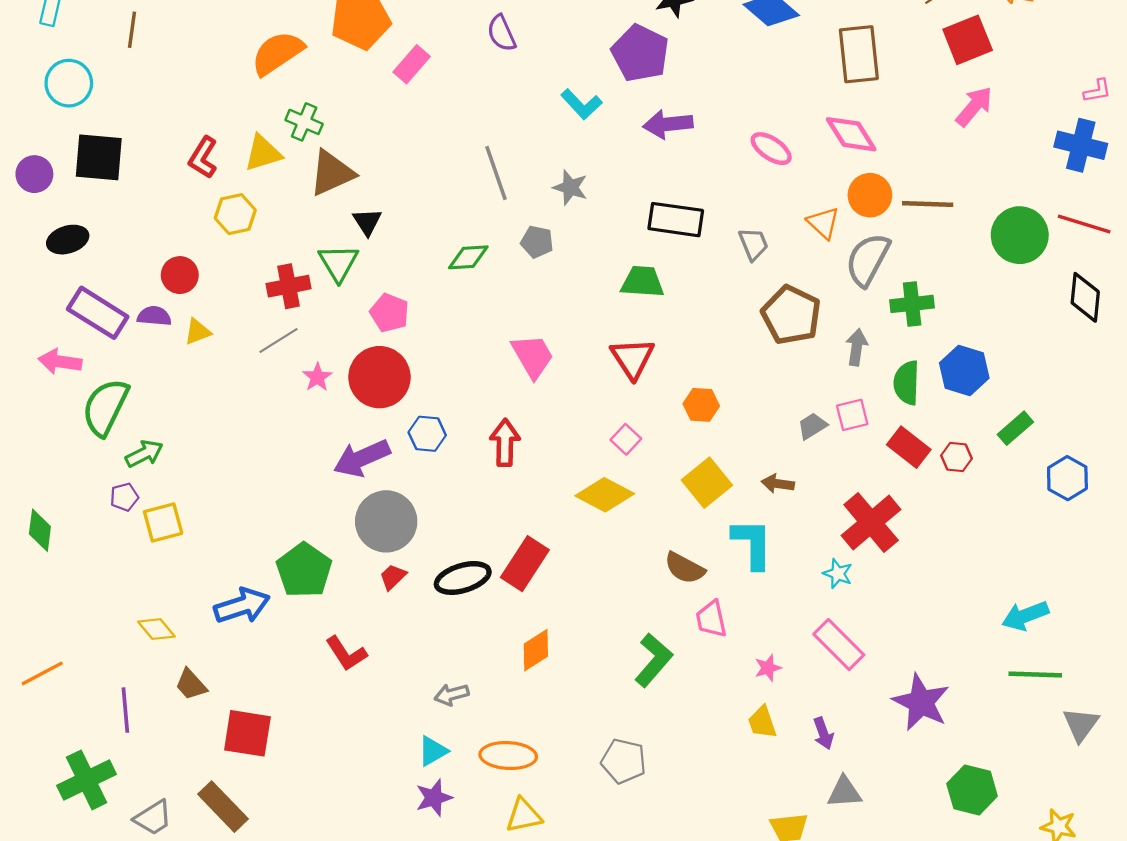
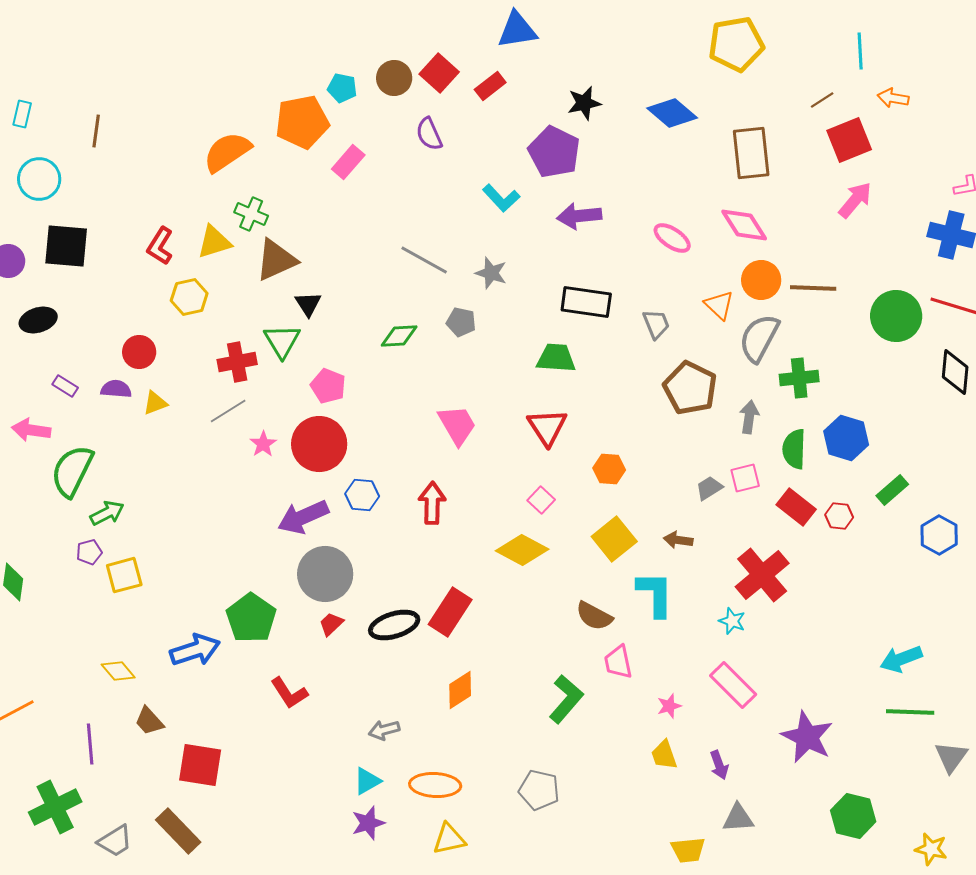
gray line: (496, 173) -> (424, 260), turned -42
purple rectangle: (98, 313) -> (65, 386), size x0.5

